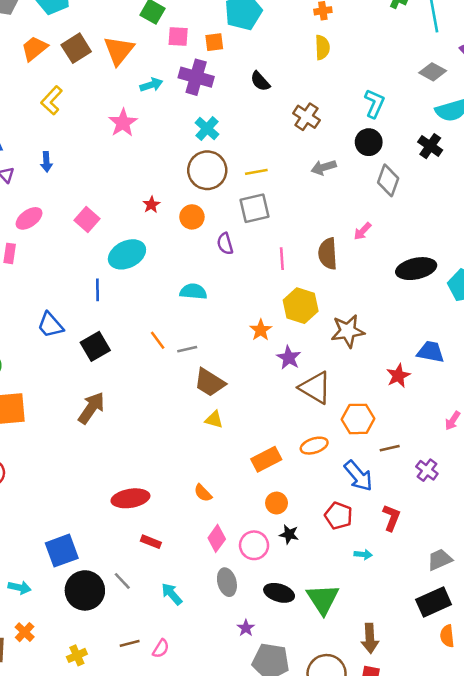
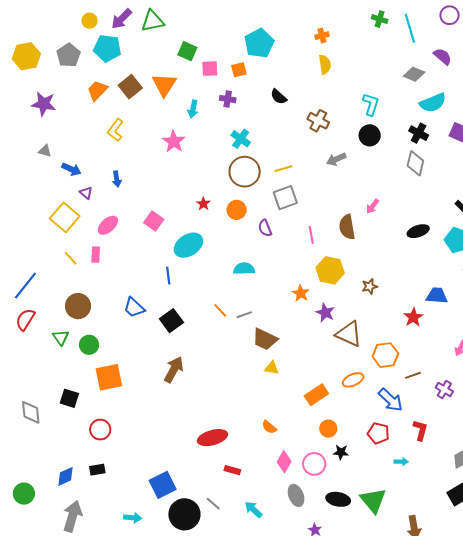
purple cross: (196, 77) -> (228, 99), size x0.6
cyan arrow: (151, 85) -> (193, 109), turned 126
gray diamond: (388, 180) -> (415, 163), moved
black ellipse: (416, 269) -> (418, 231), size x0.7
brown star: (348, 331) -> (370, 286), size x0.6

